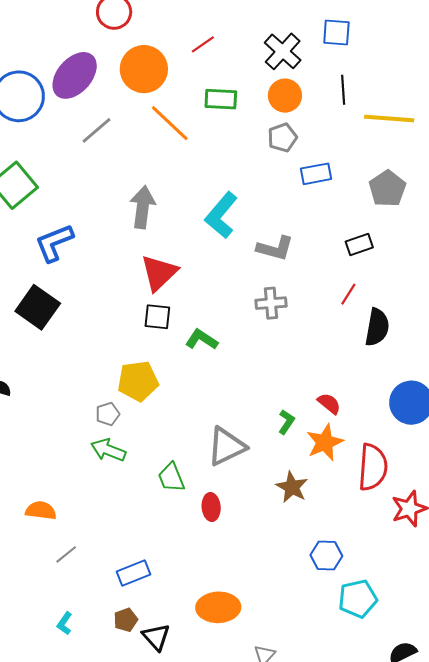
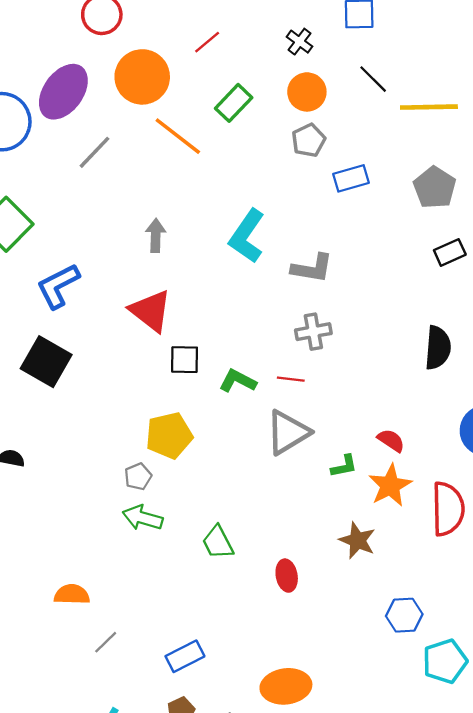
black cross: (283, 51) -> (299, 42), size x0.6
black line: (343, 90) -> (373, 79), turned -36
green rectangle: (221, 99) -> (234, 103), turned -44
gray arrow: (143, 207) -> (156, 235), size x0.7
black rectangle: (359, 245) -> (450, 252), moved
red triangle: (159, 273) -> (151, 311), moved, turned -33
red line: (348, 294) -> (291, 379), moved, turned 70
green L-shape: (286, 422) -> (344, 466), turned 50
gray triangle: (226, 447) -> (288, 432), moved
red ellipse: (211, 507) -> (287, 576), moved

